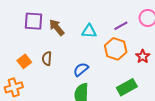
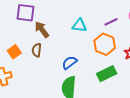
brown arrow: (57, 27) -> (42, 30), moved
green rectangle: (127, 87) -> (107, 74), moved

